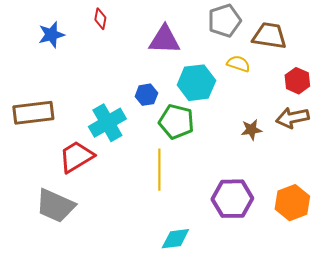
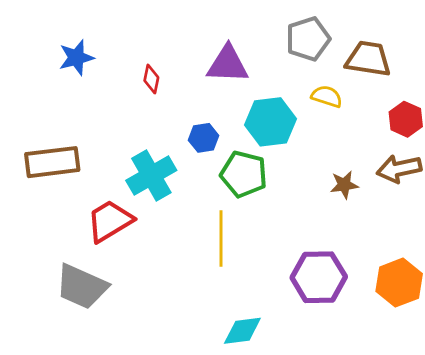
red diamond: (100, 19) -> (151, 79), moved

